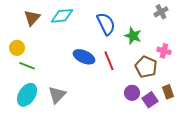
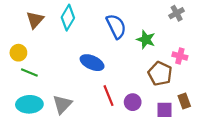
cyan diamond: (62, 16) -> (68, 18), turned -55
red line: (109, 61) -> (108, 96), moved
purple circle: (132, 93) -> (133, 102), moved
cyan ellipse: (27, 95) -> (29, 104), turned 55
purple square: (150, 100) -> (164, 110), turned 35

